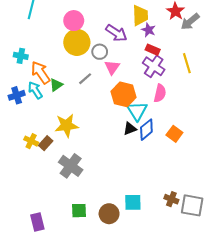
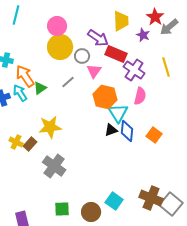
purple star: (148, 30) -> (143, 35), moved
red rectangle: (153, 50) -> (116, 54), moved, size x1.5
blue diamond: (146, 130) -> (127, 131), turned -45
brown cross: (171, 199) -> (151, 198), size x1.6
cyan square: (133, 202) -> (114, 201), turned 36
gray square: (192, 205) -> (171, 204), turned 30

